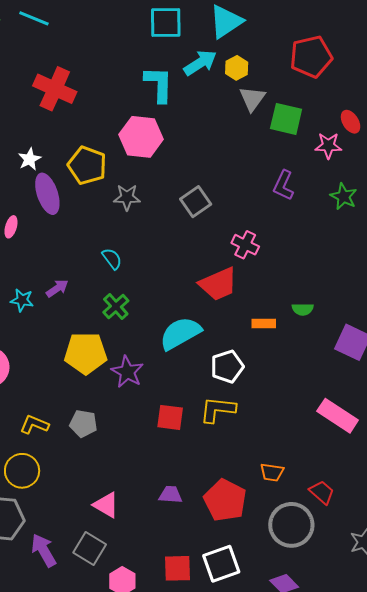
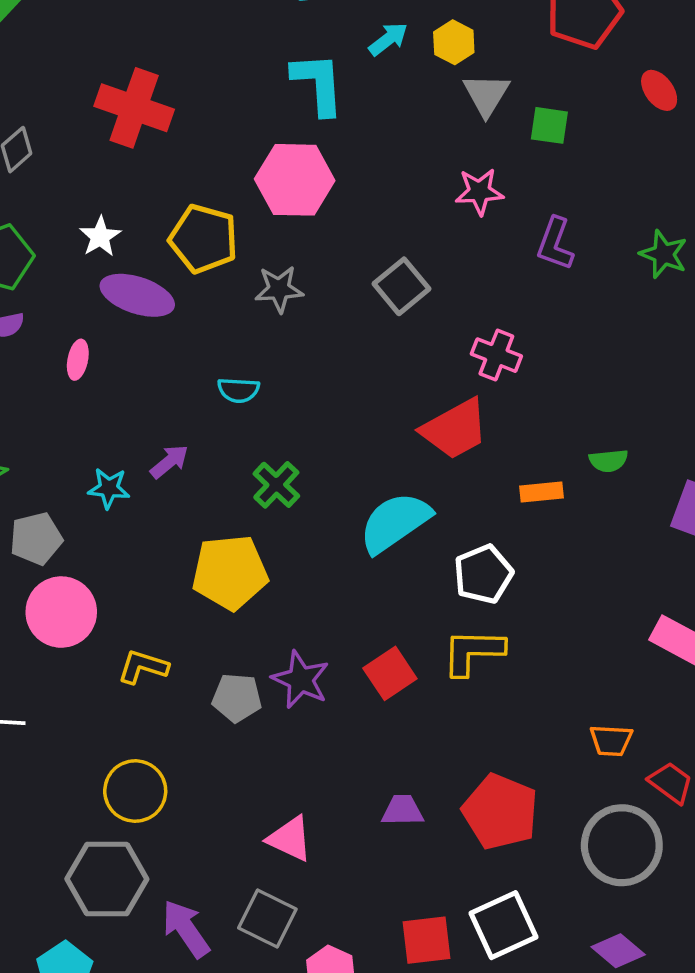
cyan arrow: (200, 63) -> (388, 39), size x0.7
green square: (286, 119) -> (549, 125), size x0.7
red ellipse: (351, 122) -> (659, 90), moved
pink star: (328, 146) -> (479, 192), moved
purple ellipse: (47, 194) -> (137, 295), turned -48
cyan semicircle: (112, 259) -> (238, 390), moved, turned 135
purple star: (127, 372) -> (301, 680), moved
red square: (170, 417) -> (390, 673), turned -36
yellow L-shape: (34, 425) -> (143, 667), moved
orange trapezoid: (272, 472) -> (611, 740), moved

